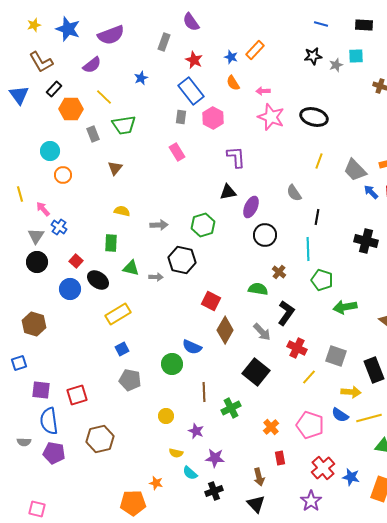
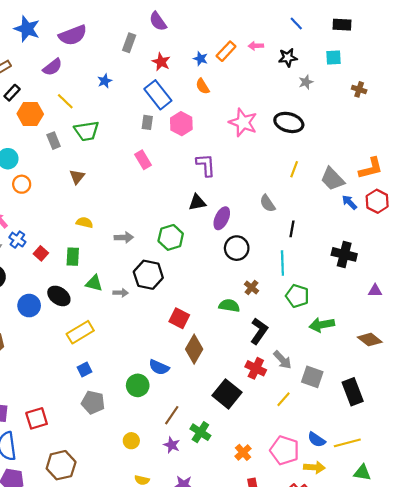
blue line: (321, 24) -> (296, 23), turned 32
gray star: (336, 65) -> (306, 82), moved
pink arrow: (263, 91) -> (256, 46), moved
red square: (76, 261) -> (41, 253), moved
gray arrow: (262, 332) -> (282, 360), moved
red cross: (297, 348) -> (256, 368), moved
brown line: (204, 392) -> (172, 415), turned 36
yellow arrow: (351, 392) -> (314, 467), moved
green cross: (231, 408) -> (200, 432), turned -30
purple star: (196, 431) -> (172, 445), moved

